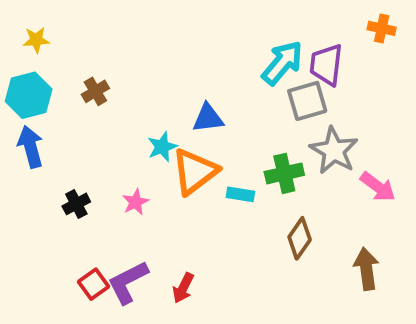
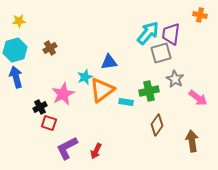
gray star: (334, 151) -> (175, 79), size x0.7
pink star: (135, 202) -> (63, 94), moved, size x1.6
red square: (93, 284) -> (49, 123), moved, turned -35

